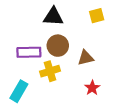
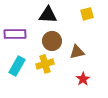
purple rectangle: (29, 52) -> (15, 34), moved
cyan rectangle: (19, 91) -> (17, 66), moved

